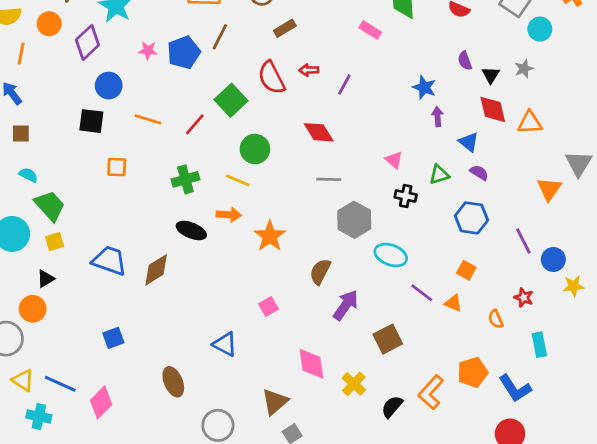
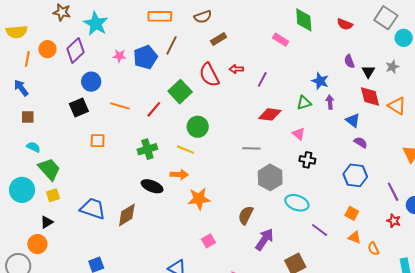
orange circle: (49, 24) -> (47, 49), moved
black square: (91, 121) -> (79, 107), turned -30
orange triangle: (530, 123) -> (397, 106), turned 36
red diamond: (319, 132) -> (270, 114), moved, turned -50
green triangle: (439, 175) -> (304, 103), moved
orange star: (270, 236) -> (199, 199), moved, turned 30
red star: (524, 298) -> (394, 221), moved
orange triangle: (453, 303) -> (355, 237), moved

